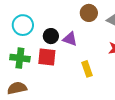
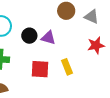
red square: (47, 57) -> (40, 69), moved

